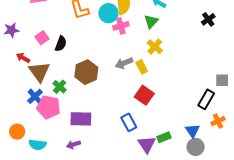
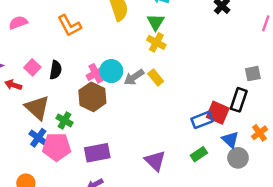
cyan circle: (108, 13) -> (111, 71), moved
pink cross: (121, 26) -> (96, 73), moved
yellow cross: (155, 47) -> (156, 42), moved
red arrow: (23, 58) -> (13, 85), moved
red square: (144, 95) -> (218, 113), moved
orange cross: (218, 121) -> (259, 133), moved
blue rectangle: (129, 122) -> (202, 120), moved, turned -72
purple triangle: (147, 144) -> (155, 161), moved

